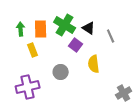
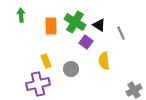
green arrow: (21, 29) -> (21, 15), moved
yellow rectangle: (33, 50) -> (46, 61), moved

